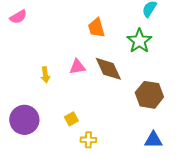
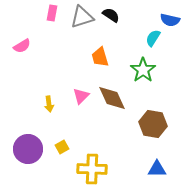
pink triangle: (77, 67) -> (81, 96), turned -36
yellow square: (71, 119) -> (62, 147), moved
yellow cross: (88, 140) -> (92, 169), size x1.8

